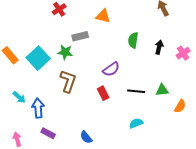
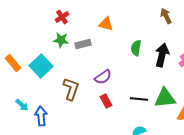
black arrow: (159, 47) -> (162, 55), size x1.6
green star: (65, 52) -> (61, 40), moved
purple semicircle: (111, 69) -> (103, 77), moved
green triangle: (162, 90) -> (165, 98), size x1.6

